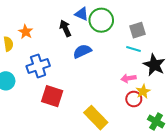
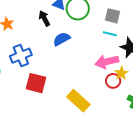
gray square: (138, 30) -> (112, 16), turned 35
pink arrow: (128, 78) -> (107, 62), size x1.6

